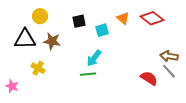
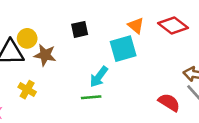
yellow circle: (40, 16) -> (27, 38), moved
cyan square: (102, 30) -> (123, 49), moved, size x1.5

